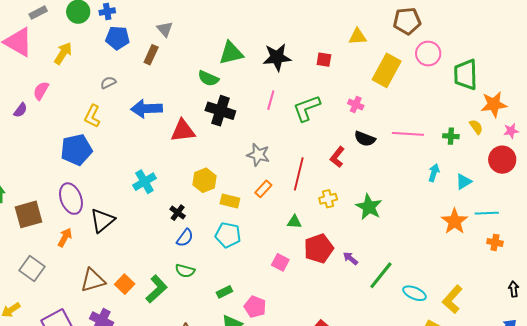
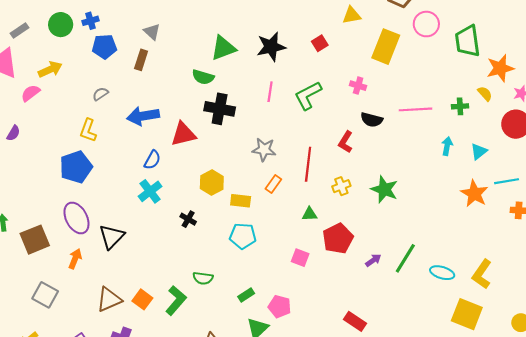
yellow arrow: (63, 53) -> (50, 69), turned 40
red square: (324, 60) -> (320, 43), turned -35
pink semicircle: (41, 91) -> (31, 93), moved, turned 30
blue semicircle: (185, 238) -> (152, 160), moved
purple arrow: (350, 258) -> (373, 260), moved, turned 112

